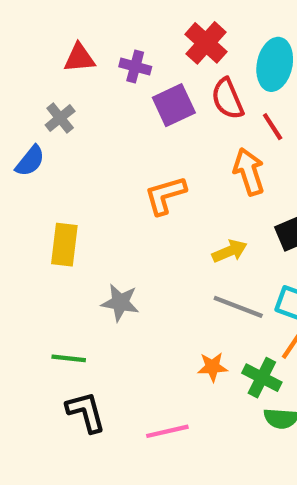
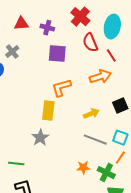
purple square: (174, 105) -> (57, 54), moved, turned 30
orange arrow: (249, 172) -> (100, 77), turned 90
yellow rectangle: (64, 245) -> (48, 111), moved
gray star: (120, 303) -> (40, 138), turned 30

